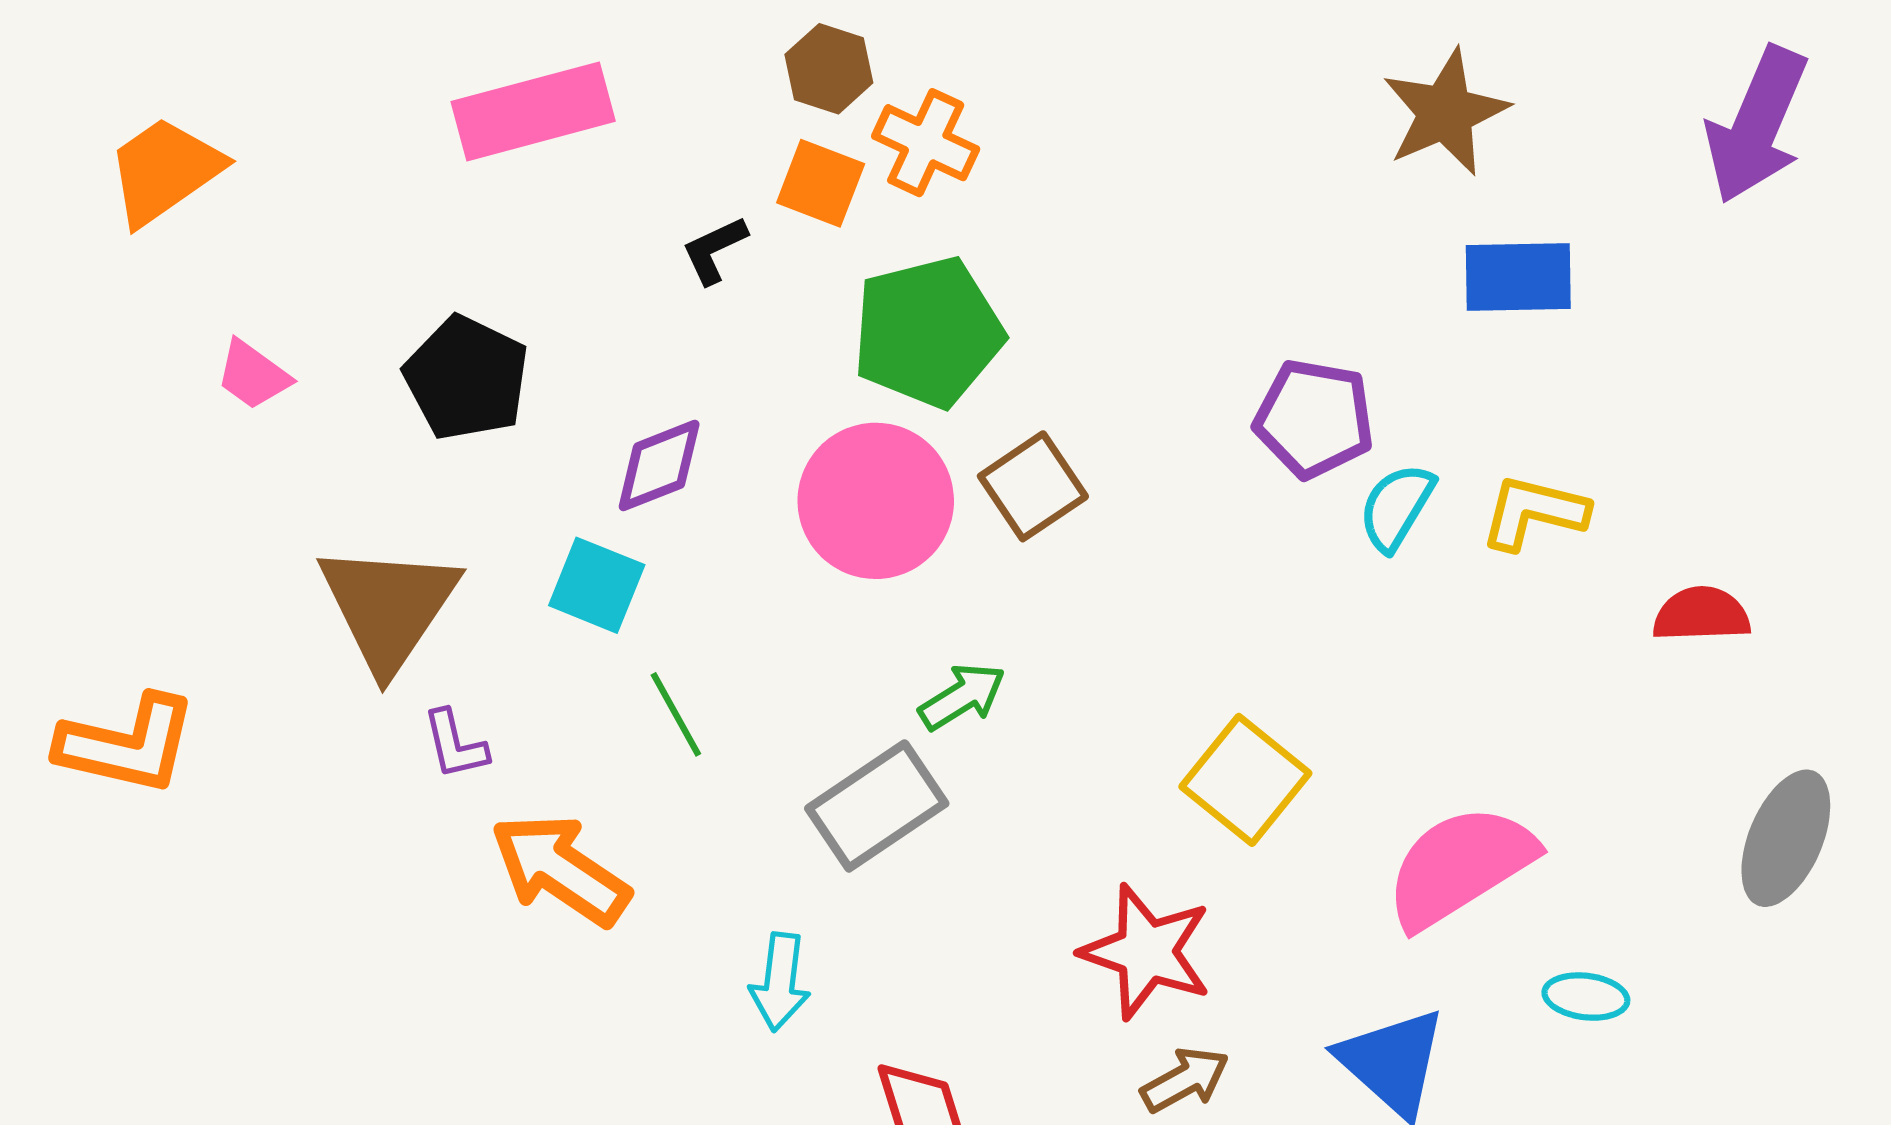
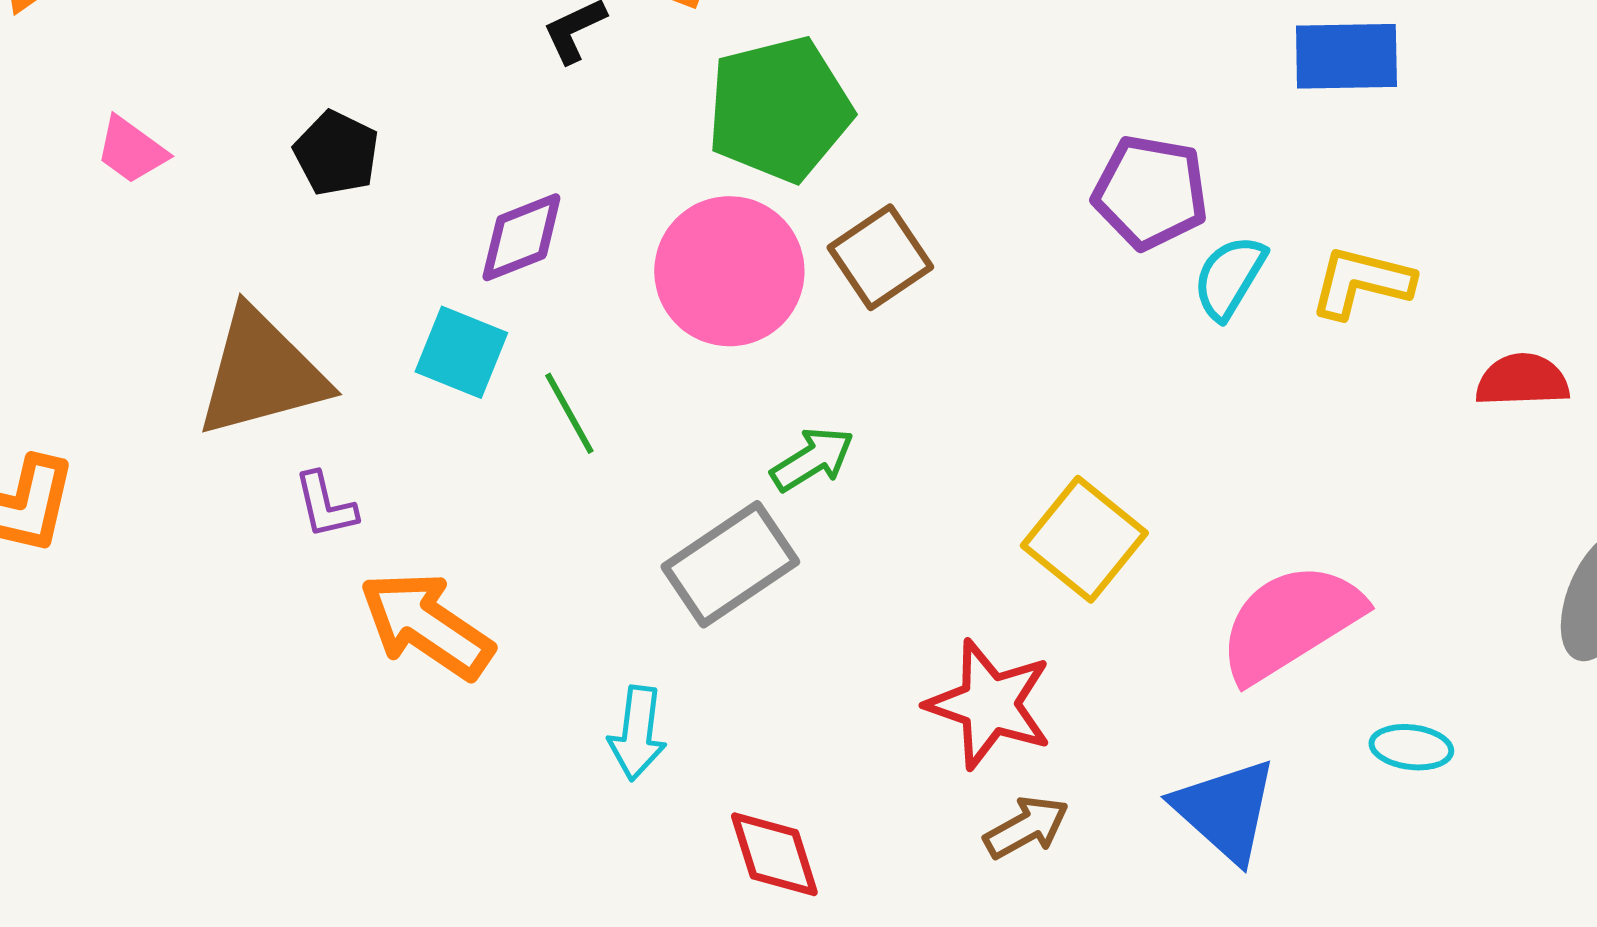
black pentagon: (467, 378) -> (336, 153), size x0.7
brown triangle: (388, 607) -> (261, 373), turned 41
green line: (676, 714) -> (569, 413), moved

